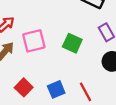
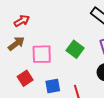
pink square: (34, 41) -> (42, 54), moved

